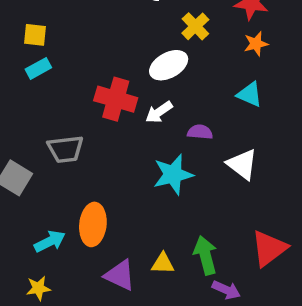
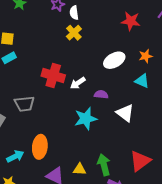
yellow cross: (195, 26) -> (74, 33), moved
orange star: (256, 44) -> (146, 56), moved
white ellipse: (169, 65) -> (114, 60), moved
cyan triangle: (250, 94) -> (142, 81), moved

